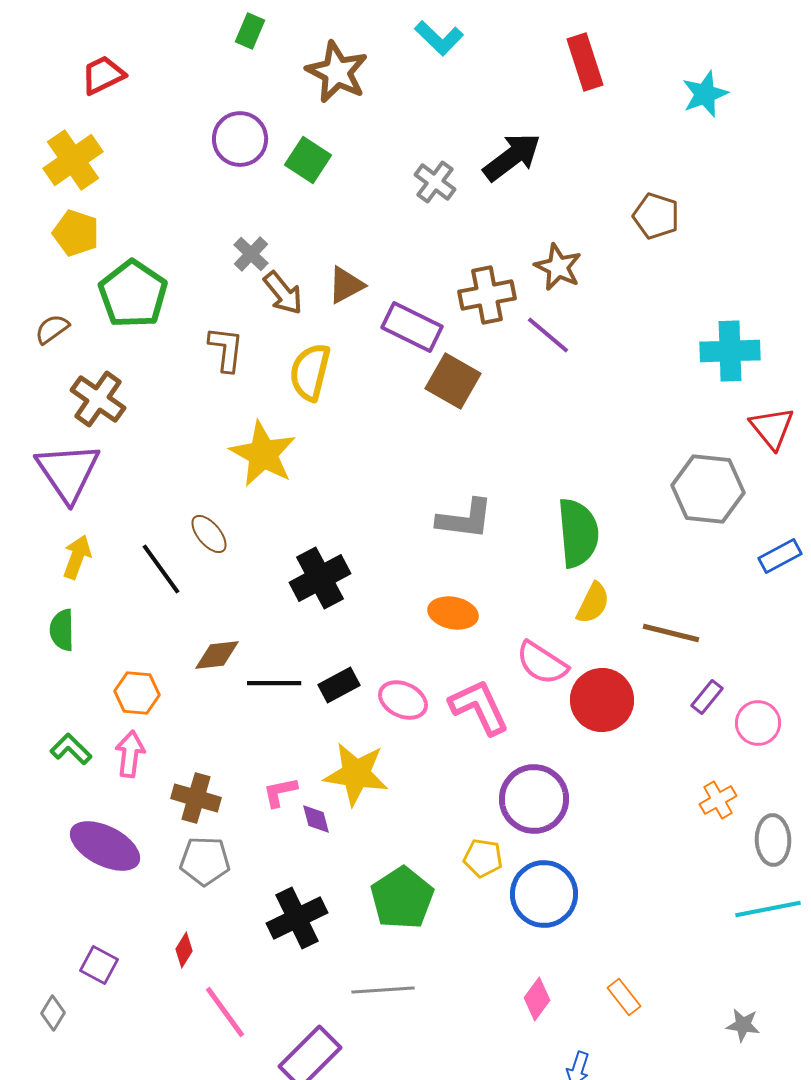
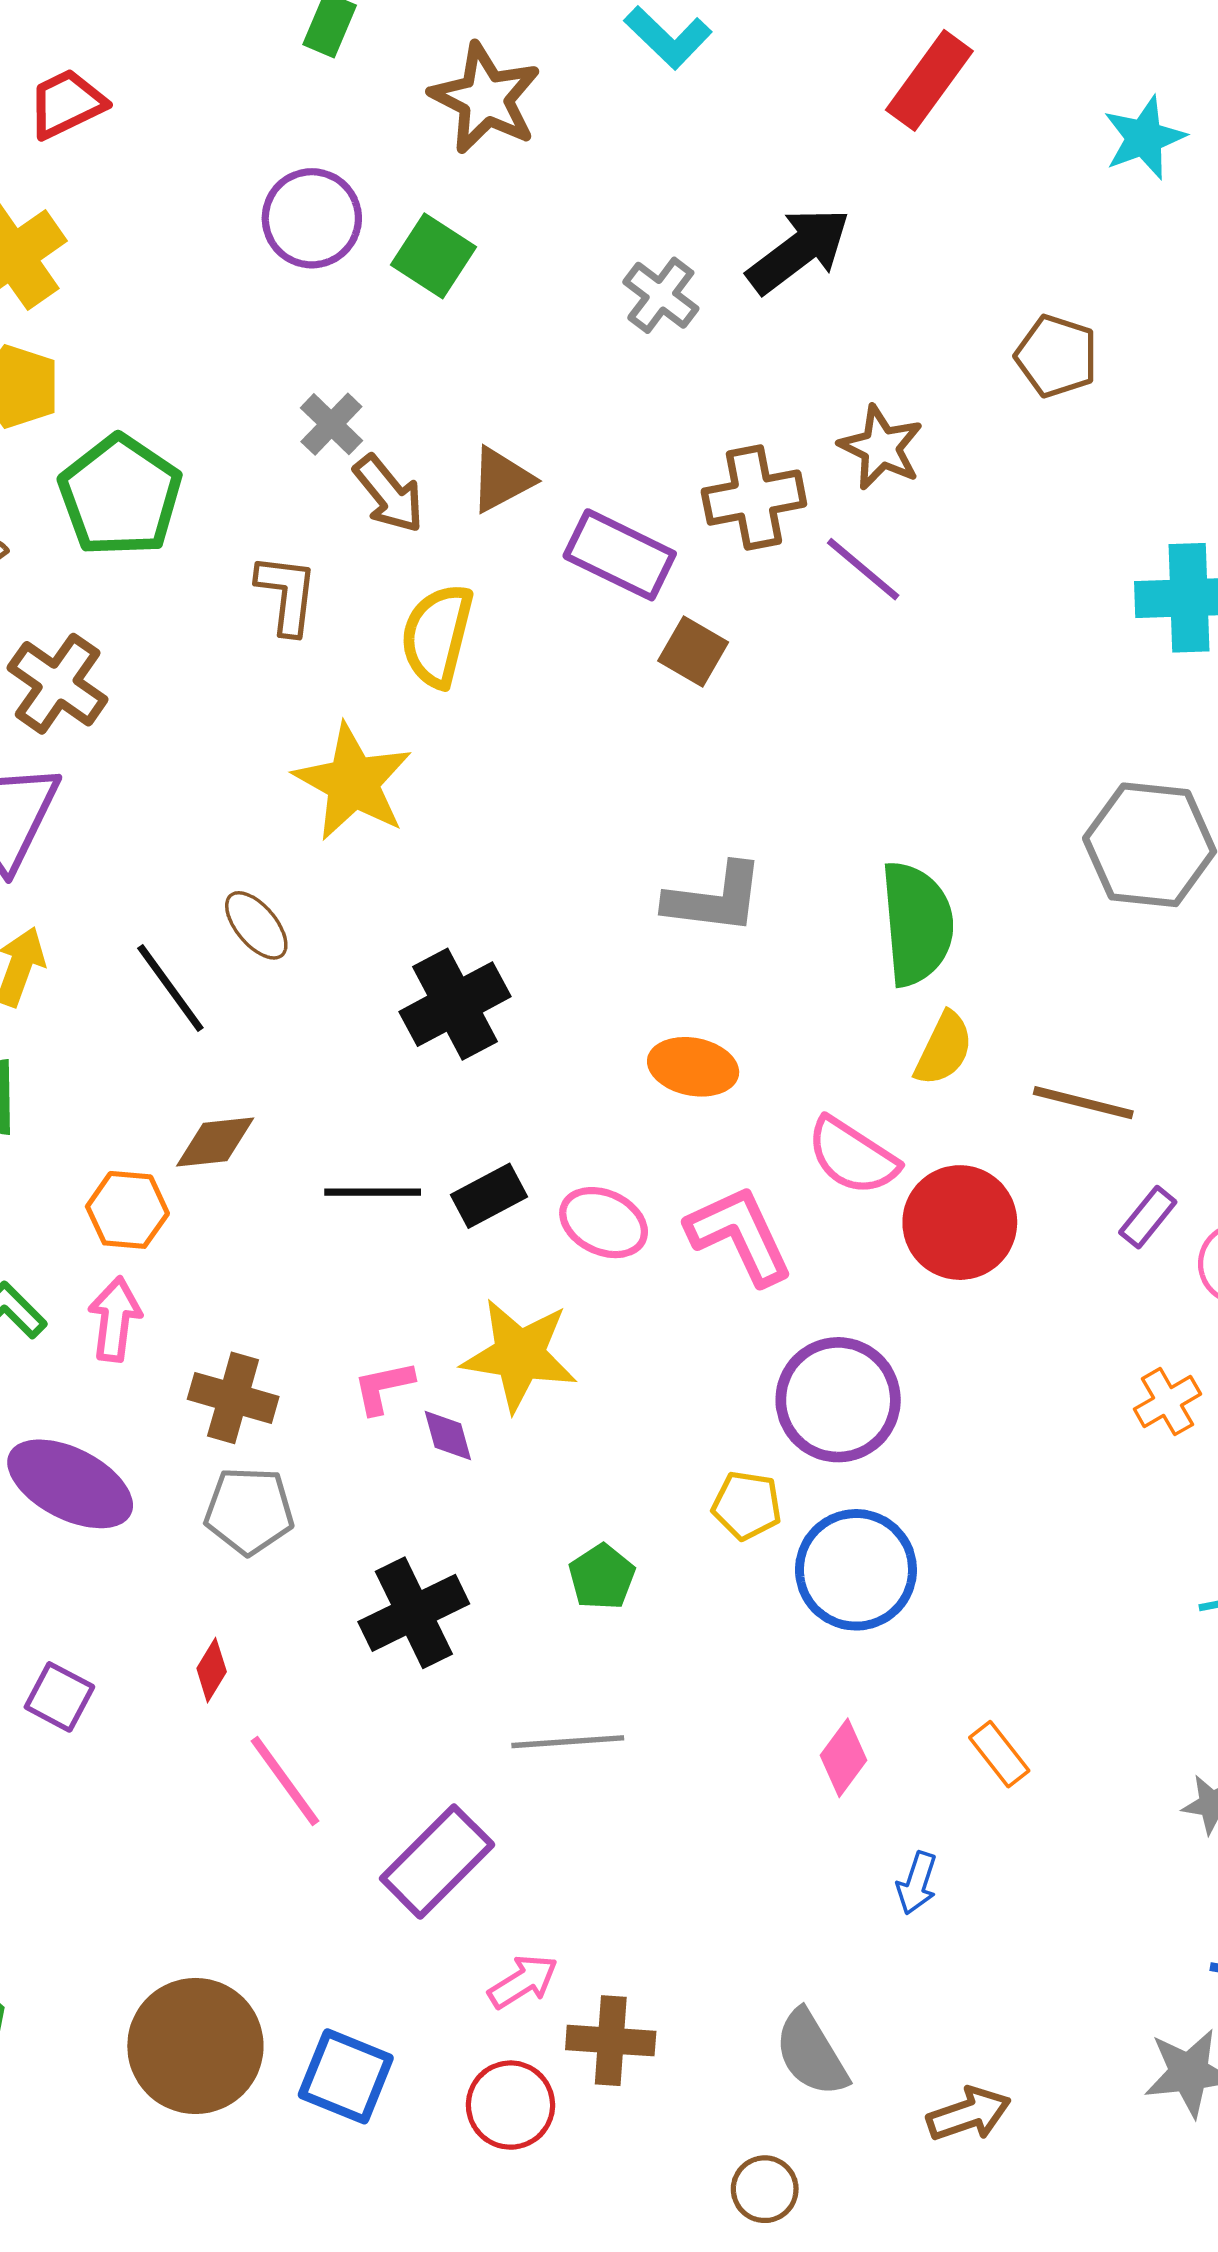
red rectangle: (585, 62) -> (929, 80), turned 54
brown square: (453, 381) -> (693, 651), size x0.7
brown diamond: (217, 655) -> (215, 1142), moved
green pentagon: (402, 898) -> (602, 1577), size x0.6

